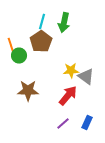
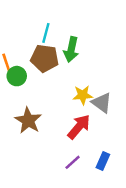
green arrow: (64, 22) -> (71, 49), moved
brown pentagon: (41, 42) -> (45, 58), turned -30
brown star: (28, 90) -> (28, 120), turned 30

